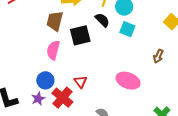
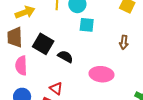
black semicircle: (102, 20) -> (65, 57), moved
black square: (80, 35) -> (43, 44), turned -30

